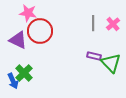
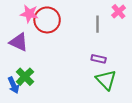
pink cross: (113, 24) -> (119, 12), moved
red circle: (40, 31) -> (47, 20), moved
green triangle: (111, 63) -> (106, 80), moved

